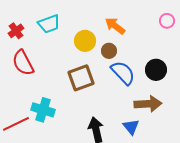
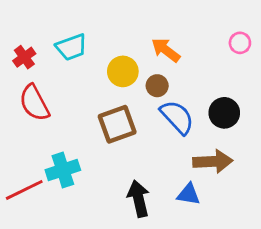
cyan cross: (43, 110) -> (63, 170), turned -35
blue triangle: (131, 127) -> (189, 194), turned -42

